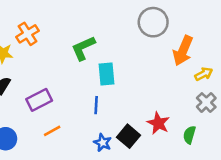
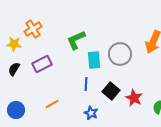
gray circle: (153, 22) -> (120, 54), moved
purple rectangle: (39, 100) -> (42, 64), moved
black square: (129, 136) -> (111, 91), moved

